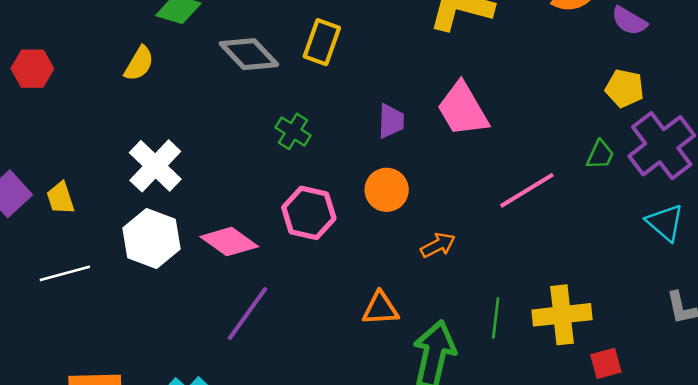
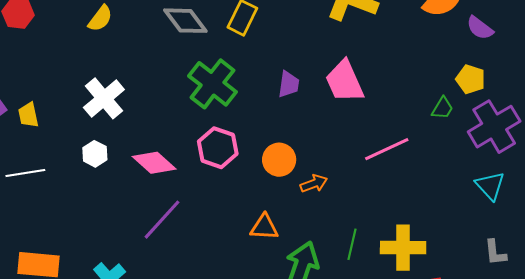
green cross: (293, 131) -> (213, 84), size x1.8
green trapezoid: (600, 155) -> (442, 108), moved
orange circle: (387, 190) -> (279, 160), moved
white hexagon: (151, 238) -> (95, 154), size x0.6

